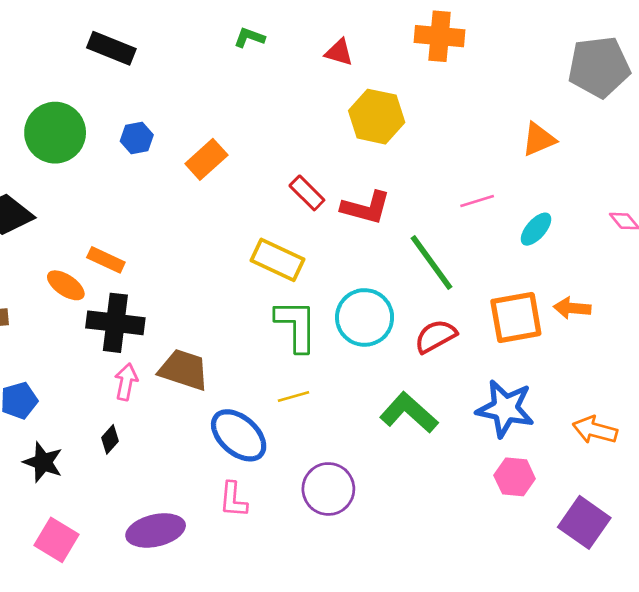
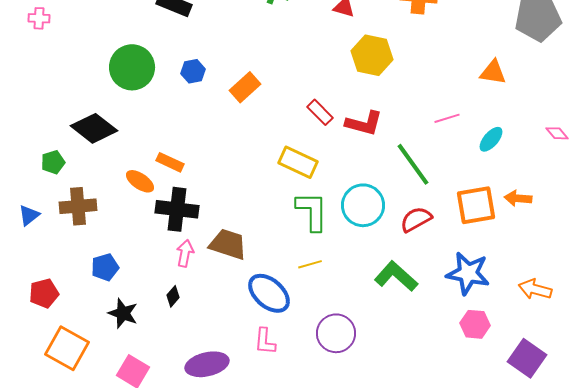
orange triangle: (539, 139) -> (493, 72), turned 32

